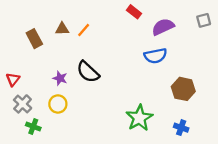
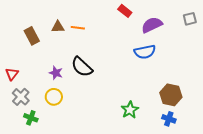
orange line: (84, 30) -> (78, 28), turned 56
brown hexagon: (183, 89) -> (171, 95), moved
green star: (139, 118) -> (130, 110), size x0.7

